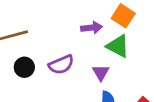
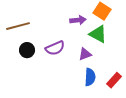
purple triangle: (101, 72) -> (85, 54), turned 40

